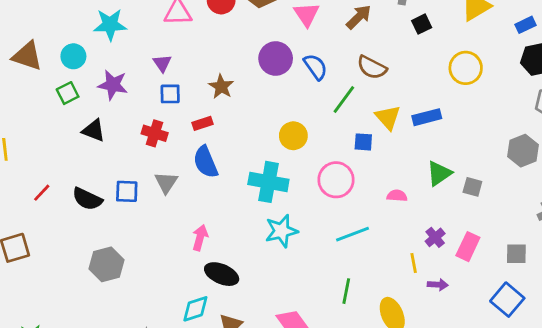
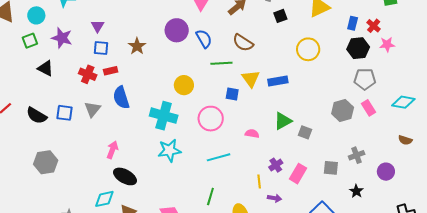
blue rectangle: (526, 25) -> (353, 23), turned -56
green line: (344, 100) -> (221, 63), turned 45
red rectangle: (202, 123) -> (111, 71), moved
gray square: (516, 254) -> (331, 168), moved

